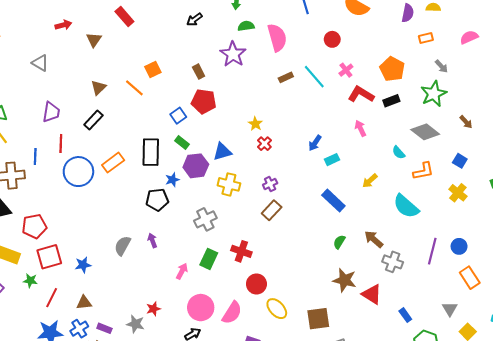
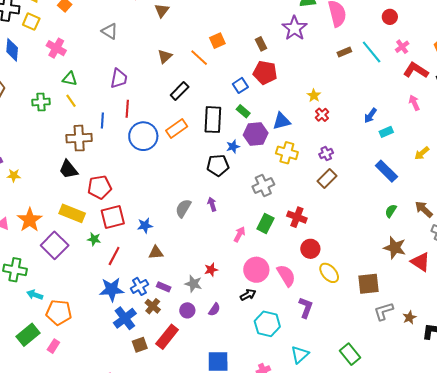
black rectangle: (93, 120) -> (180, 91), moved
brown triangle: (84, 303) -> (156, 252), moved
pink semicircle: (232, 313) -> (286, 276), turned -65

